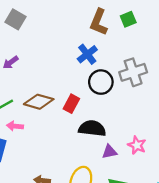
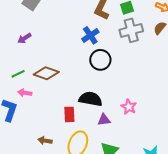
gray cross: (133, 72) -> (131, 30), moved
red rectangle: (71, 104) -> (69, 114), moved, turned -35
pink star: (137, 145) -> (129, 107), moved

